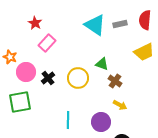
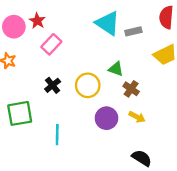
gray rectangle: (120, 24) -> (133, 31), moved
pink circle: (26, 72) -> (14, 27), moved
cyan line: (68, 120) -> (57, 135), moved
purple circle: (101, 122) -> (106, 118), moved

